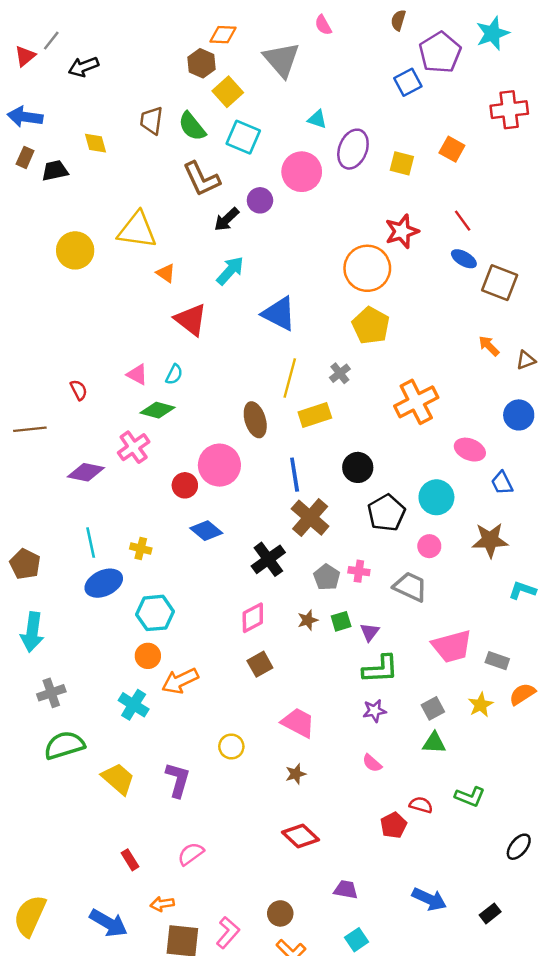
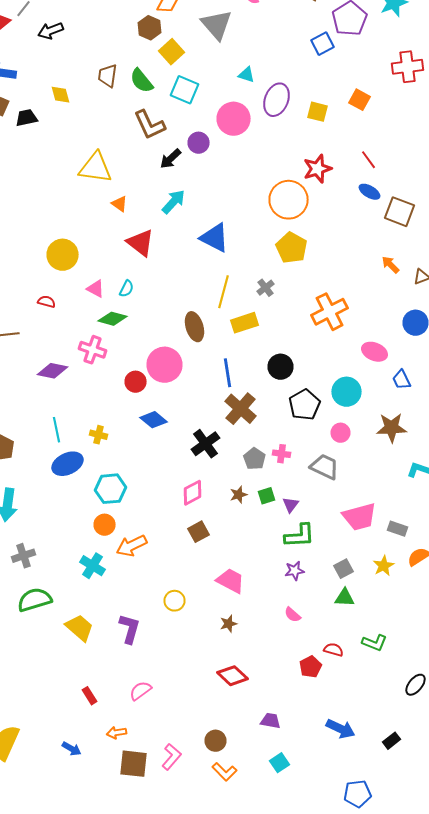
yellow circle: (75, 250) -> (62, 255), moved
red semicircle: (79, 390) -> (46, 302), turned -48
pink cross: (134, 447) -> (92, 350), turned -36
blue arrow: (109, 923) -> (72, 749), size x0.6

